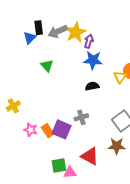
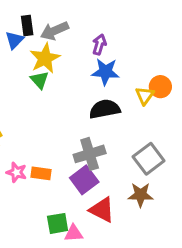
yellow star: (76, 32) -> (45, 58), moved
black semicircle: (92, 86) -> (105, 109), size x1.5
gray cross: (81, 117) -> (90, 154), size x1.5
purple square: (62, 129) -> (84, 180), moved, turned 30
orange rectangle: (48, 131) -> (41, 173), turned -48

